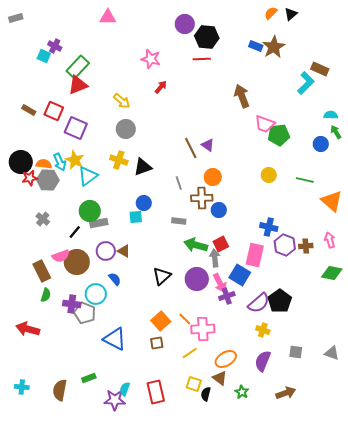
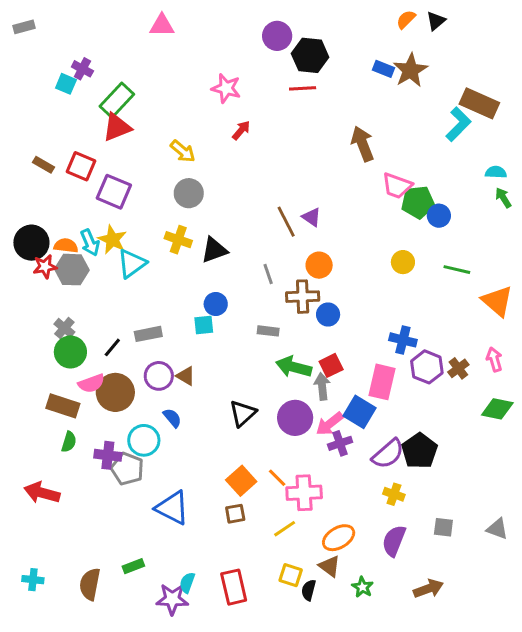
brown rectangle: (320, 69) -> (479, 103), size x1.4
blue circle: (321, 144) -> (439, 216), moved
green circle: (90, 211) -> (70, 352), moved
brown cross: (306, 246) -> (458, 368), turned -32
brown rectangle: (42, 271) -> (63, 406), turned -45
pink arrow: (220, 283) -> (330, 424), turned 78

